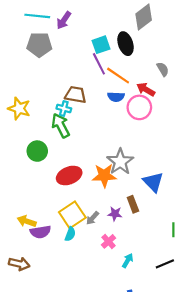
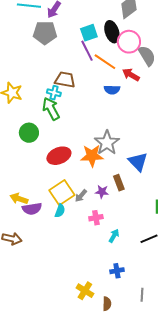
gray pentagon: (39, 45) -> (45, 33), moved
gray semicircle: (163, 69) -> (147, 56), size x1.5
blue semicircle: (116, 97) -> (112, 90), moved
pink circle: (139, 107) -> (129, 42), moved
pink cross: (108, 241) -> (96, 218), turned 32

